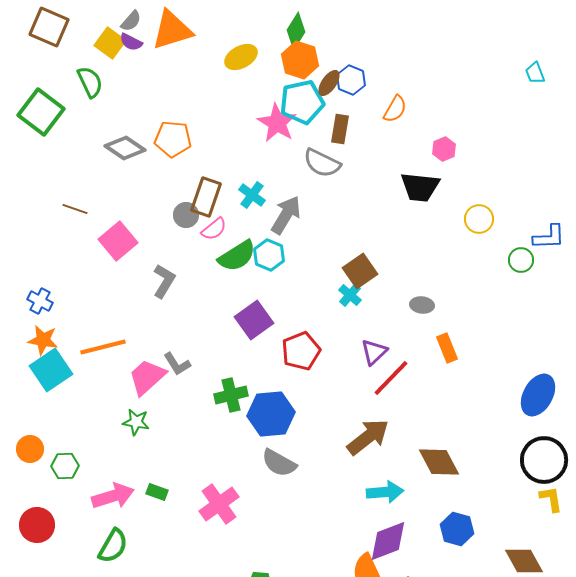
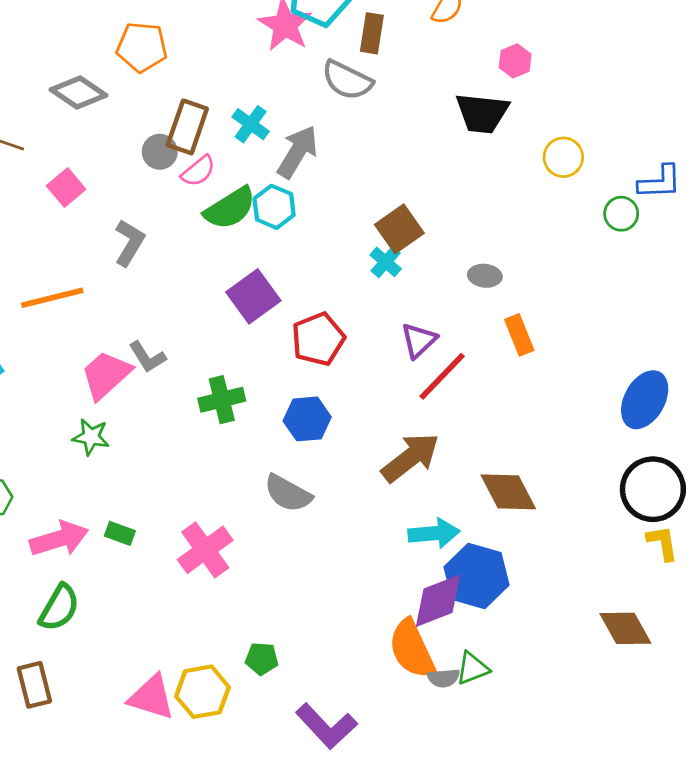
gray diamond: (125, 148) -> (78, 93), moved
pink square: (118, 241) -> (66, 188), size x0.7
orange line: (103, 347) -> (52, 298), moved
blue hexagon: (271, 414) -> (307, 419), moved, size x0.7
blue hexagon: (457, 529) -> (477, 576), moved, size x1.4

